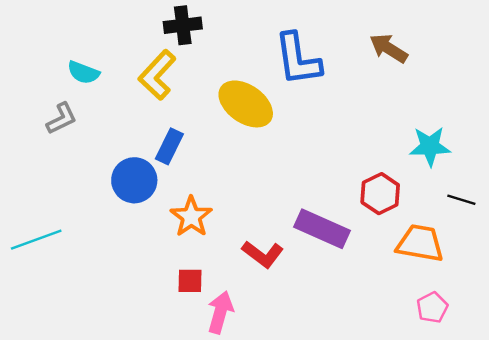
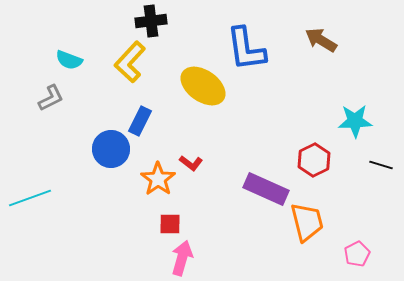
orange trapezoid: (420, 243) -> (307, 222), moved, turned 66
red L-shape: (263, 254) -> (191, 163), moved, size x0.7
red square: (190, 281) -> (170, 224), moved

